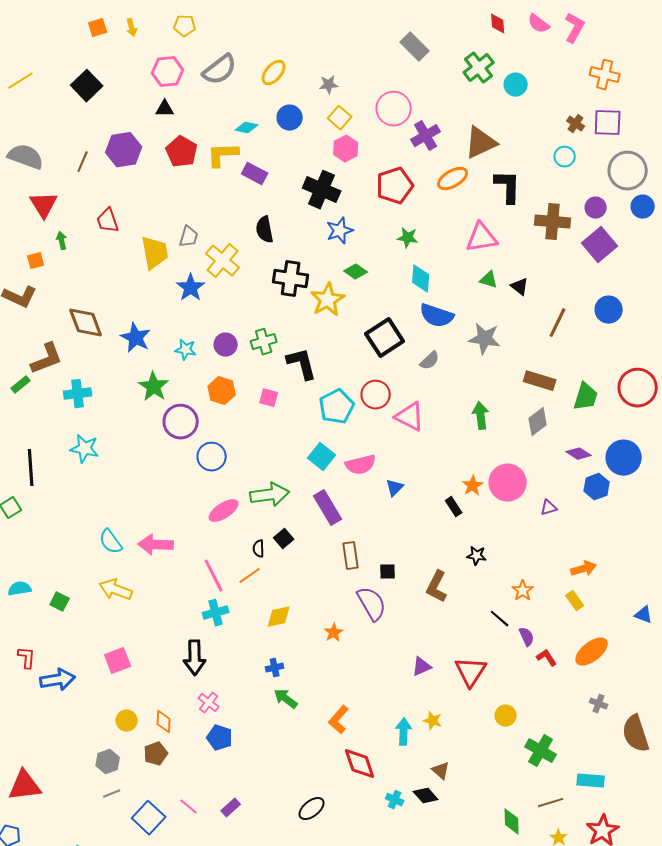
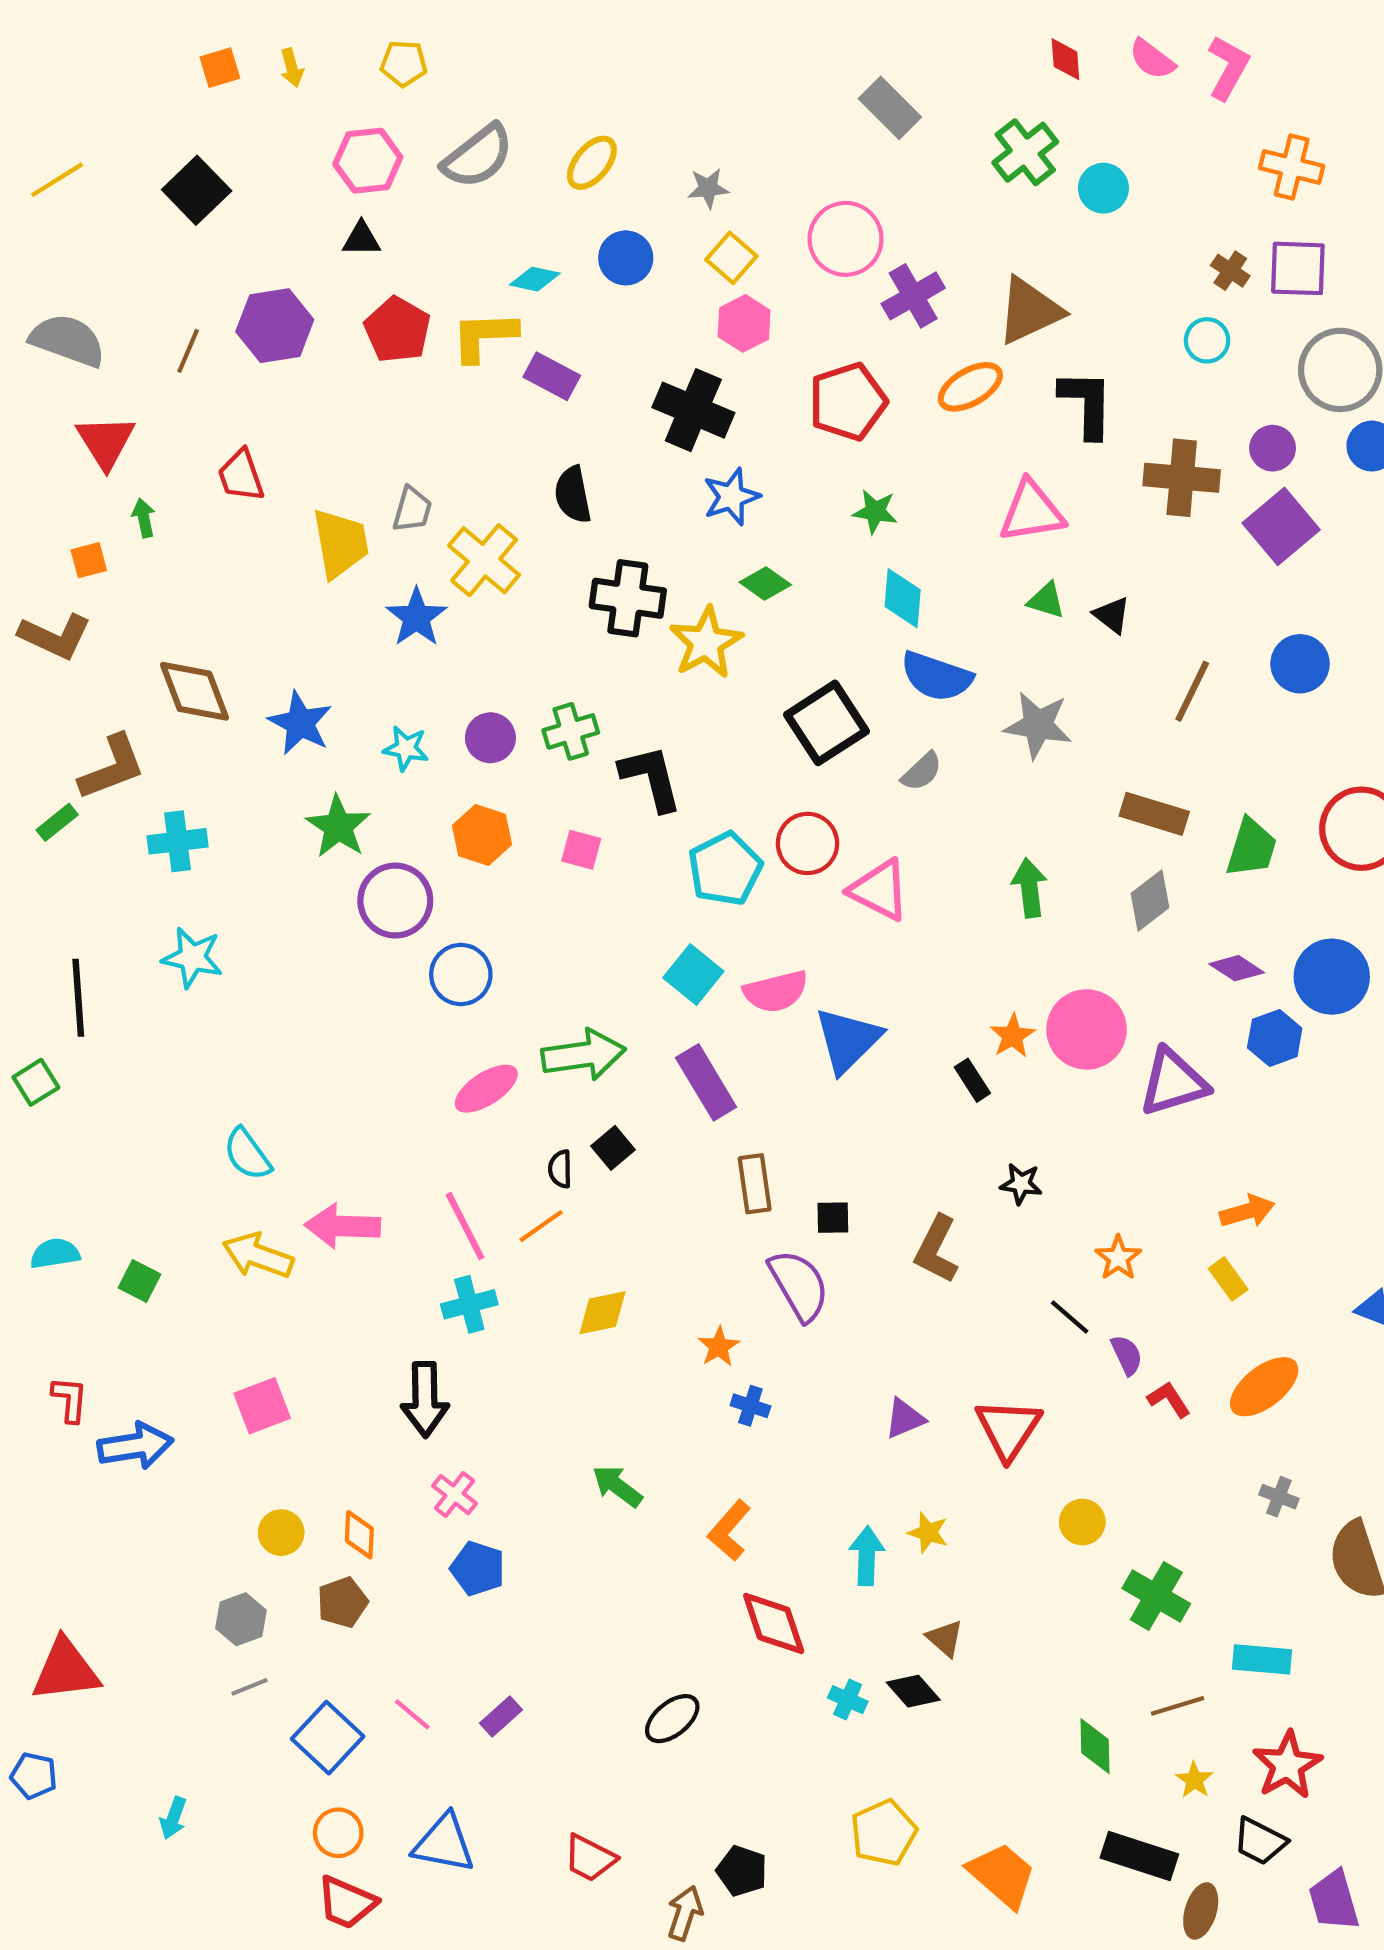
blue triangle: (395, 488) -> (848, 1040), size x1.8
purple triangle: (549, 508) -> (1173, 1082), size x2.0
pink arrow: (156, 545) -> (342, 1226), moved
blue cross: (275, 668) -> (750, 1406), moved, turned 30

